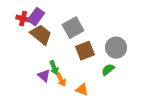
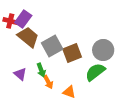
gray square: (73, 28) -> (52, 46), moved
green semicircle: (108, 70) -> (95, 72), size x1.5
purple triangle: (44, 76) -> (20, 74), moved

